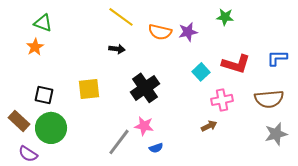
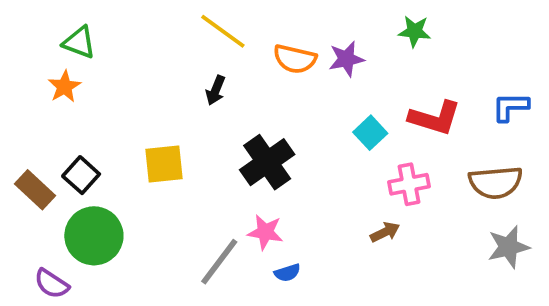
black arrow: (117, 49) -> (216, 90), turned 105
black square: (44, 95) -> (81, 175), turned 30
brown rectangle: (19, 121) -> (35, 190), moved

